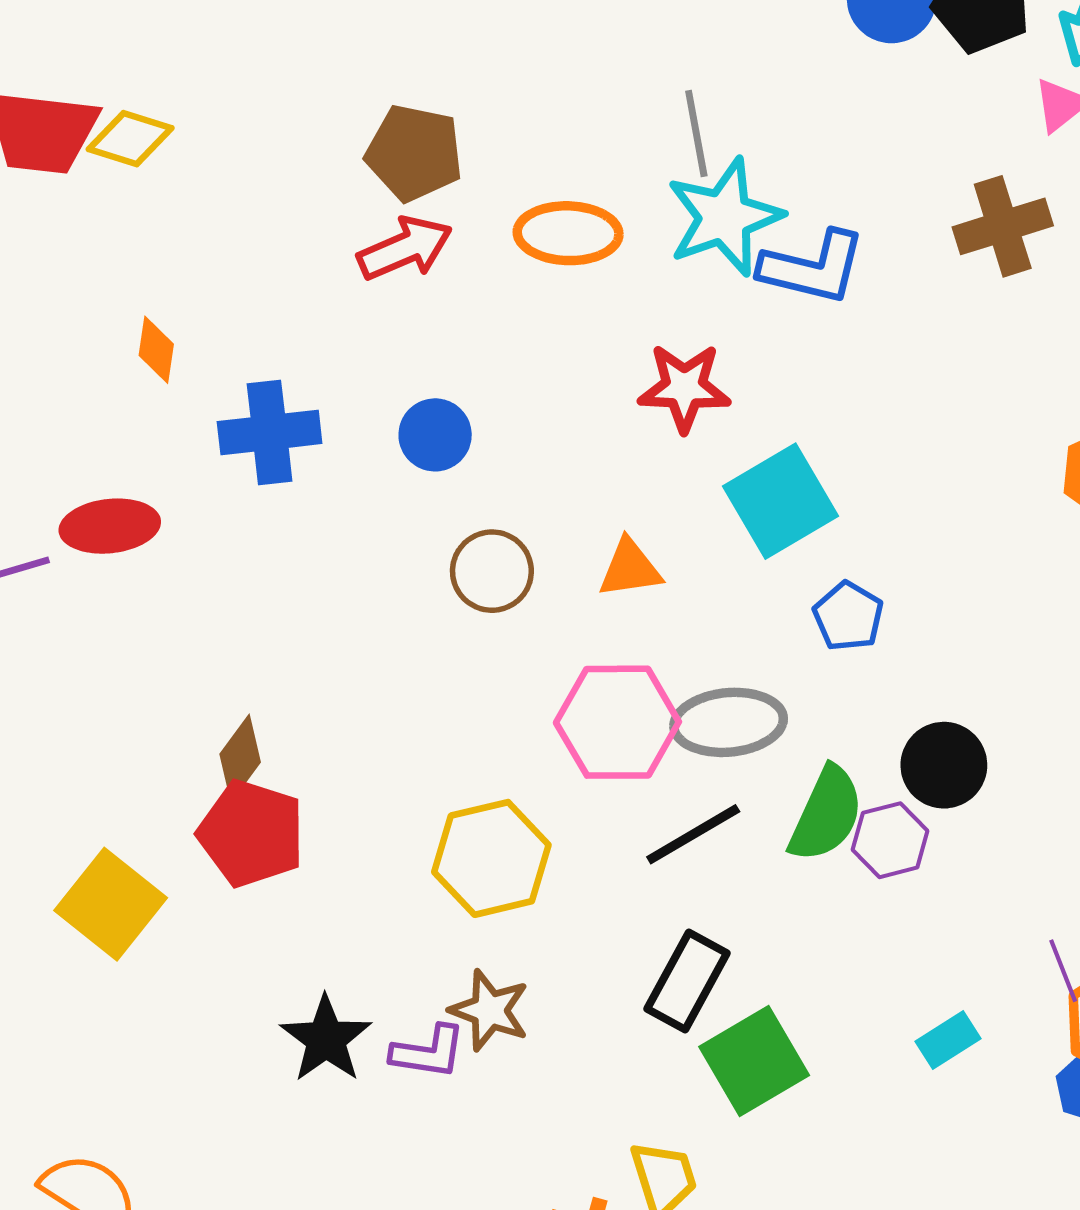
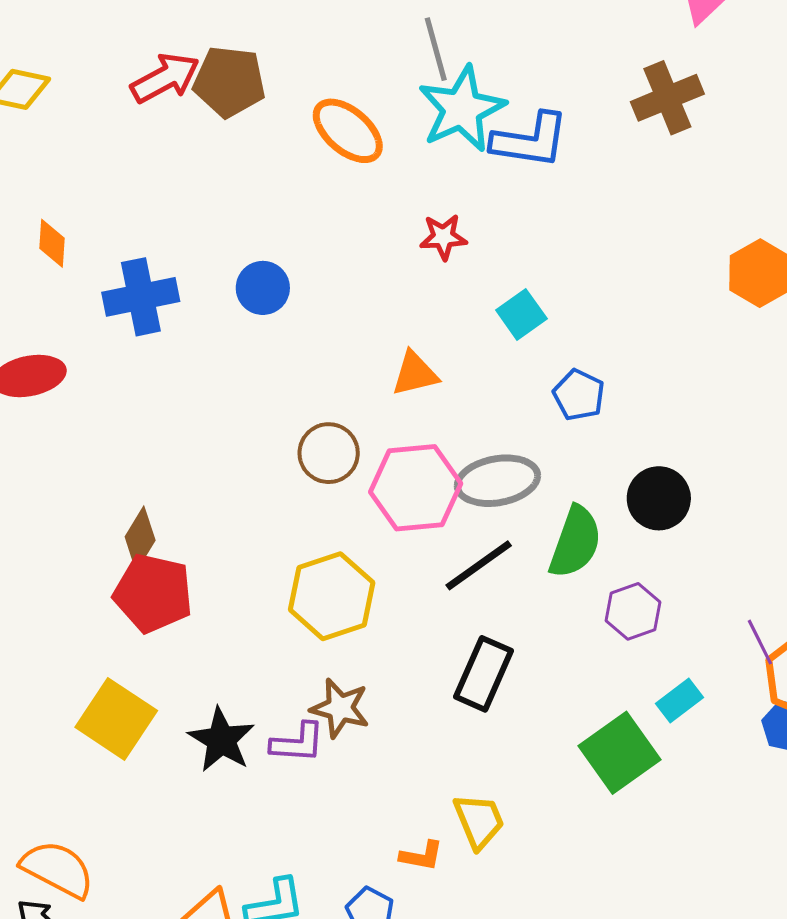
orange ellipse: (568, 233) -> (348, 131), turned 44
red arrow: (405, 248) -> (165, 78), moved
red star: (684, 388) -> (443, 237), size x0.7
cyan square: (780, 501) -> (521, 314), size x0.6
brown circle: (492, 571) -> (329, 453), moved
purple hexagon: (890, 840) -> (633, 611), moved
yellow square: (111, 904) -> (116, 719), moved
green square: (754, 1061) -> (620, 753), moved

